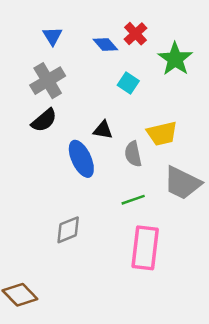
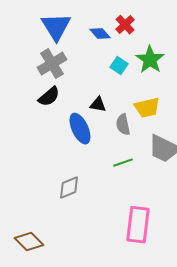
blue triangle: (52, 36) -> (56, 27), size x1.8
green star: (175, 59) -> (150, 60), moved
pink rectangle: (145, 248) -> (138, 225), moved

